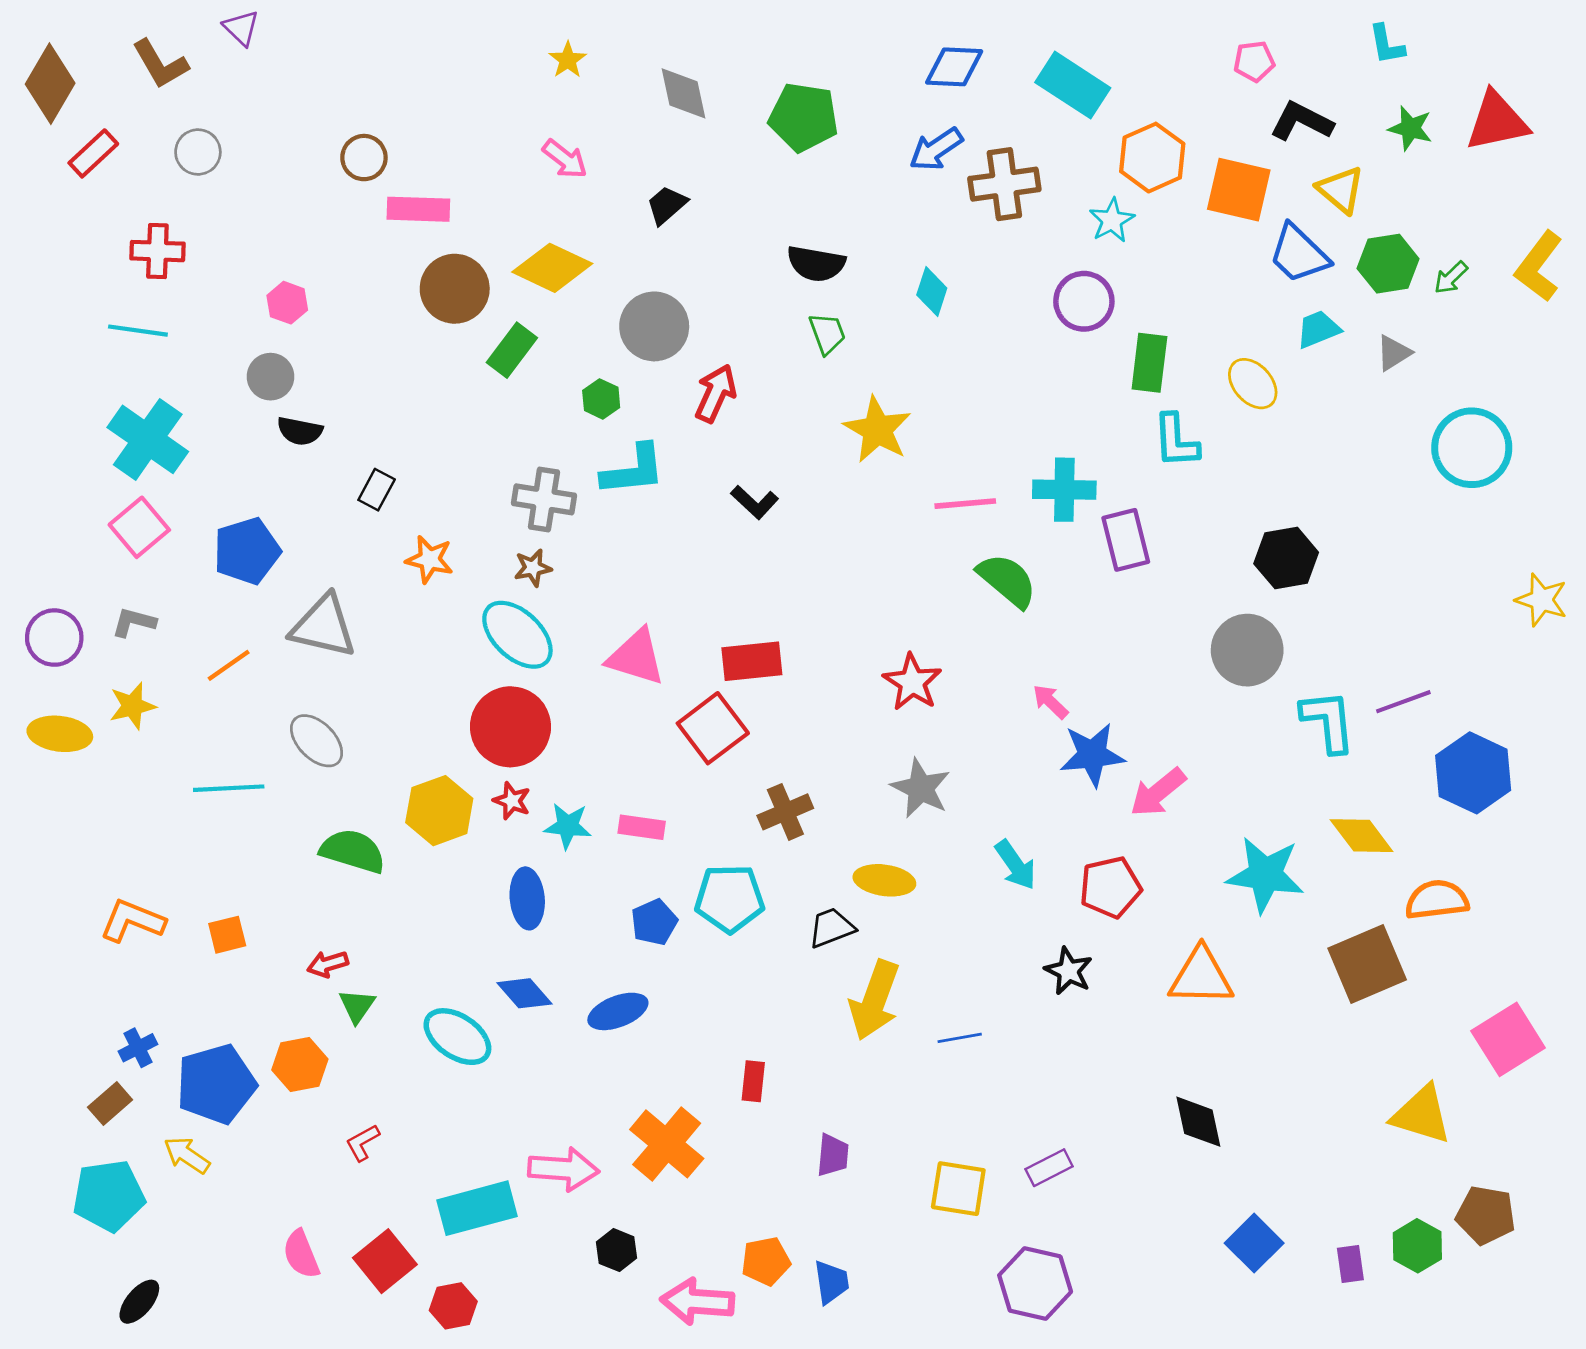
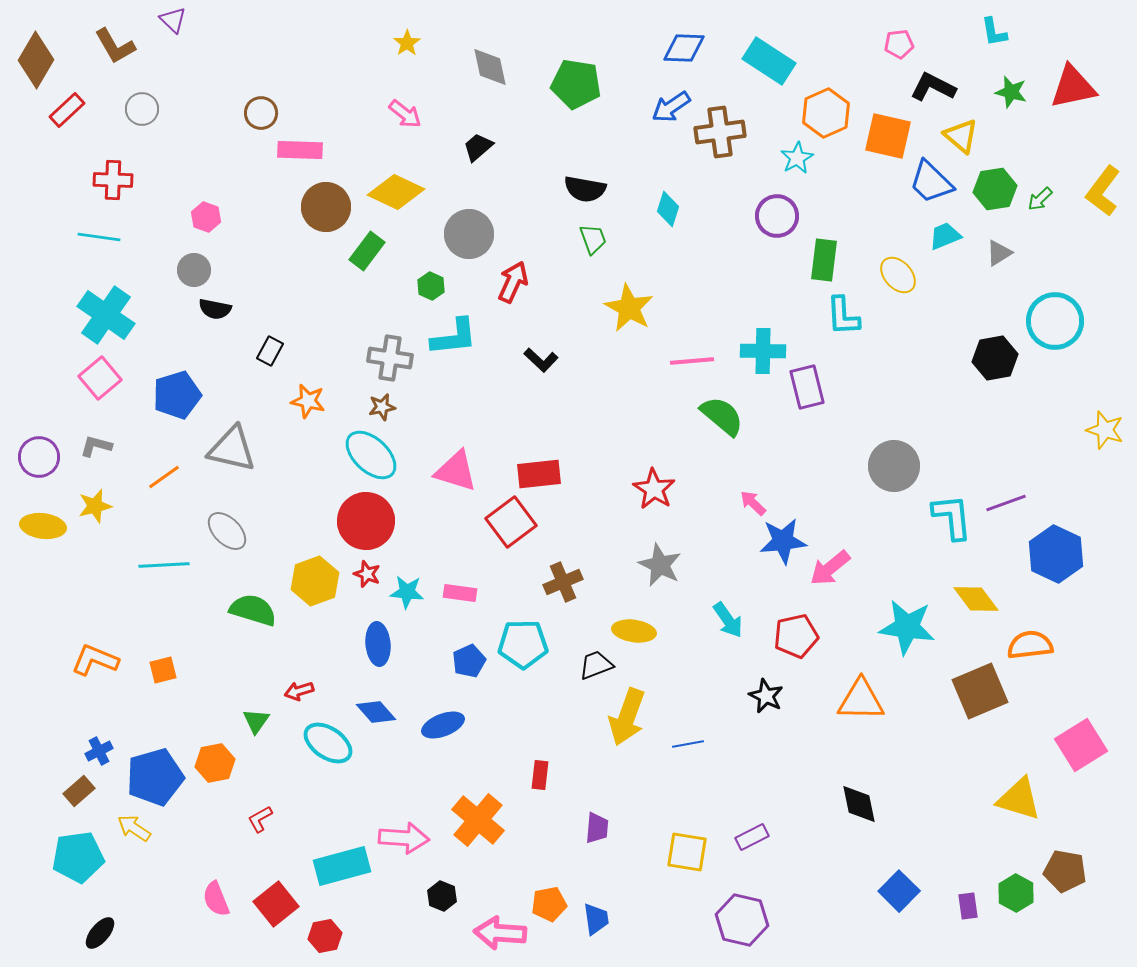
black hexagon: (1286, 558) -> (995, 358), moved
red arrow: (328, 964) -> (299, 691), moved

